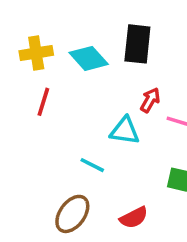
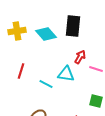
red line: (43, 102) -> (21, 71), moved
cyan line: (92, 165) -> (46, 84), moved

